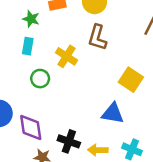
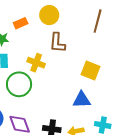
green circle: (40, 79) -> (19, 84), size x1.6

